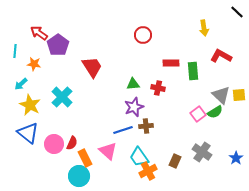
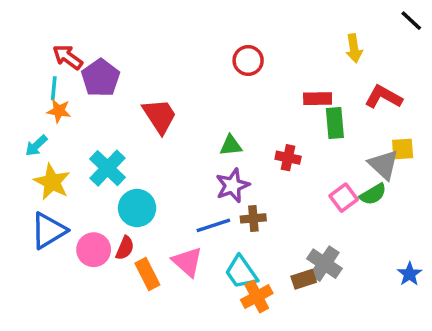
cyan line: (15, 51) -> (54, 88), moved
red rectangle: (171, 63) -> (318, 99), moved
red cross: (158, 88) -> (288, 158), moved
yellow square: (239, 95) -> (403, 149), moved
blue triangle: (28, 133) -> (49, 231), turned 50
gray cross: (202, 152) -> (324, 264), moved
brown rectangle: (175, 161) -> (304, 279), turned 48
cyan circle: (79, 176) -> (137, 208), moved

